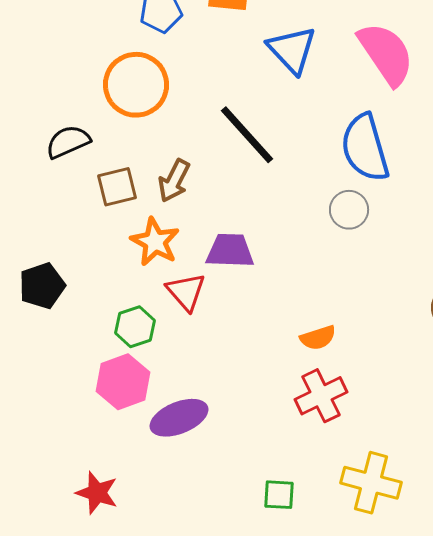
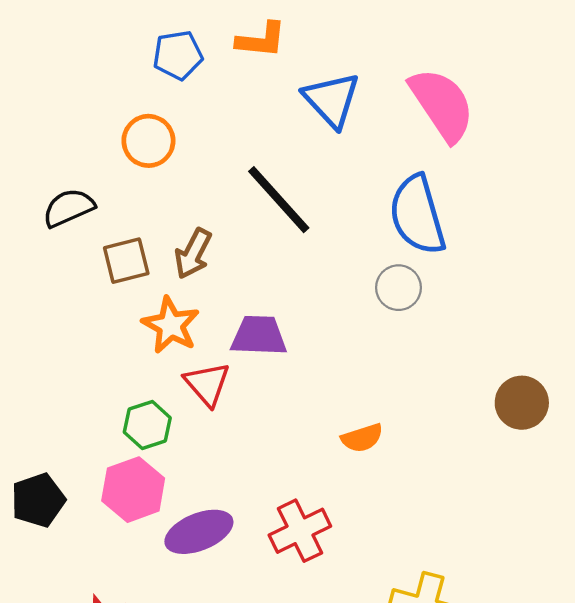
orange circle: (136, 85) -> (148, 141), size x0.7
black pentagon: (42, 286) -> (38, 500), moved
red cross: (321, 396) -> (300, 531), moved

